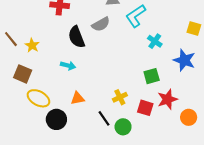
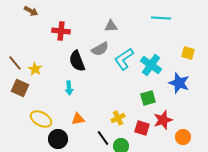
cyan L-shape: (136, 16) -> (124, 59), moved
cyan cross: (155, 41) -> (151, 65), size x1.5
cyan arrow: (68, 66) -> (69, 88), turned 72
brown square: (23, 74) -> (20, 88), moved

